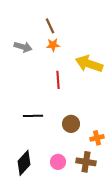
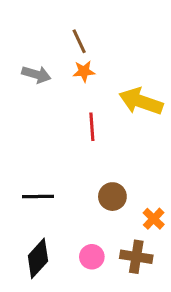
black line: (33, 116) -> (38, 197), moved
orange cross: (97, 138) -> (154, 219), turned -32

